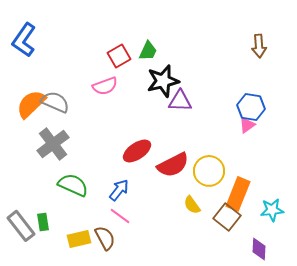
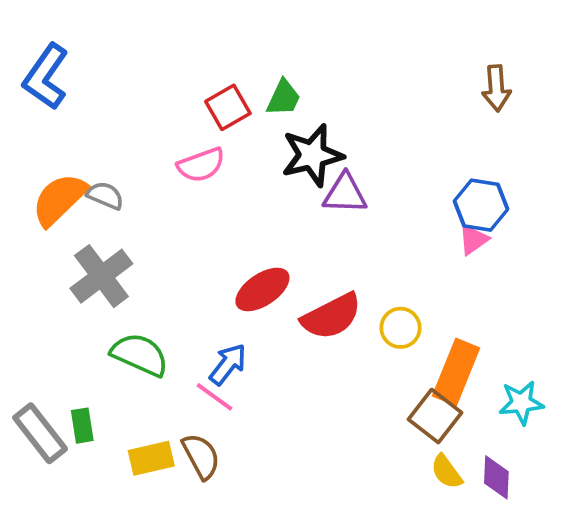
gray semicircle: (55, 102) -> (105, 196), size x0.7
yellow circle: (209, 171) -> (400, 328), size x0.7
yellow semicircle: (192, 205) -> (446, 472), moved
pink line: (120, 216) -> (215, 397), moved

